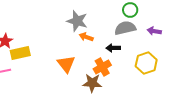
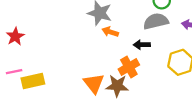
yellow rectangle: (20, 53) -> (33, 81), moved
orange triangle: (66, 64) -> (94, 83), moved

